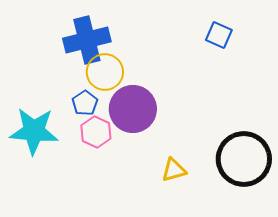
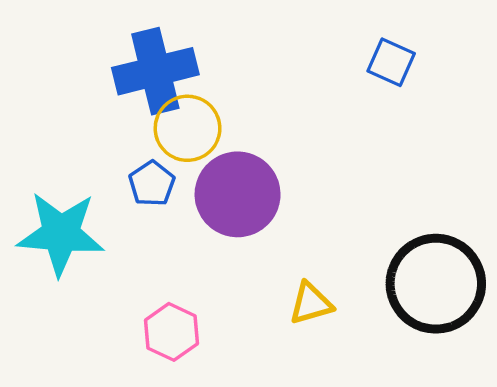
pink hexagon: (96, 132) -> (171, 332), moved

